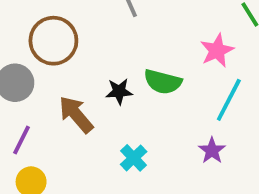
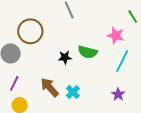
pink star: (217, 51) -> (116, 35), turned -30
brown arrow: (76, 114) -> (50, 87), moved
purple star: (212, 151) -> (118, 94), moved

